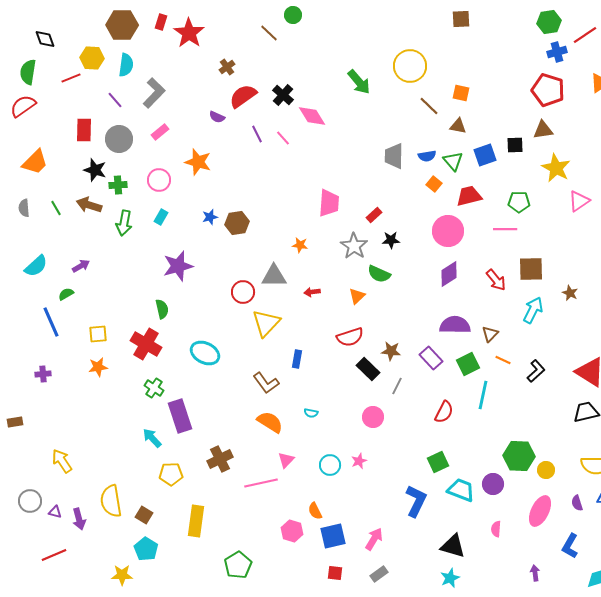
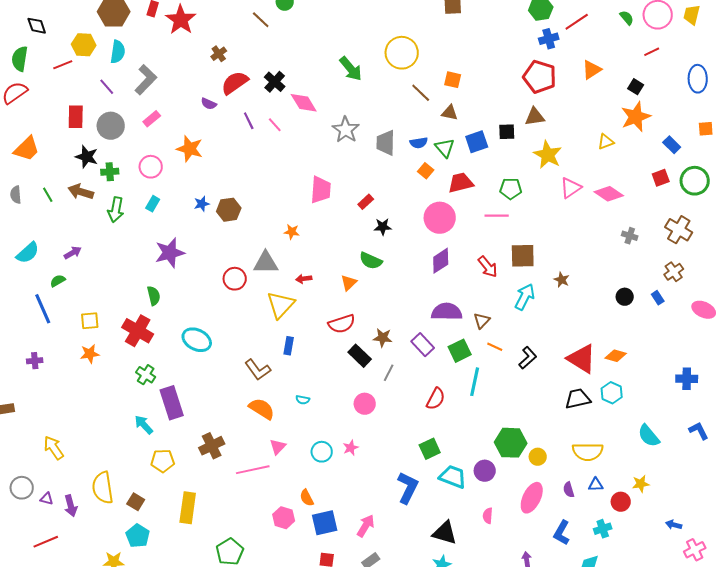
gray star: (354, 246) -> (346, 130), moved
yellow triangle: (266, 323) -> (281, 305), moved

